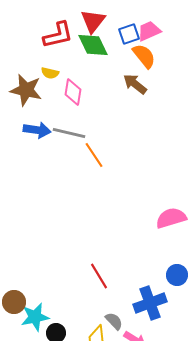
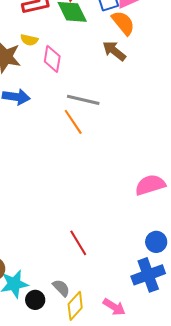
gray line: (69, 133) -> (83, 100), moved
blue cross: (150, 303) -> (148, 275), moved
gray semicircle: (114, 321) -> (61, 288), moved

